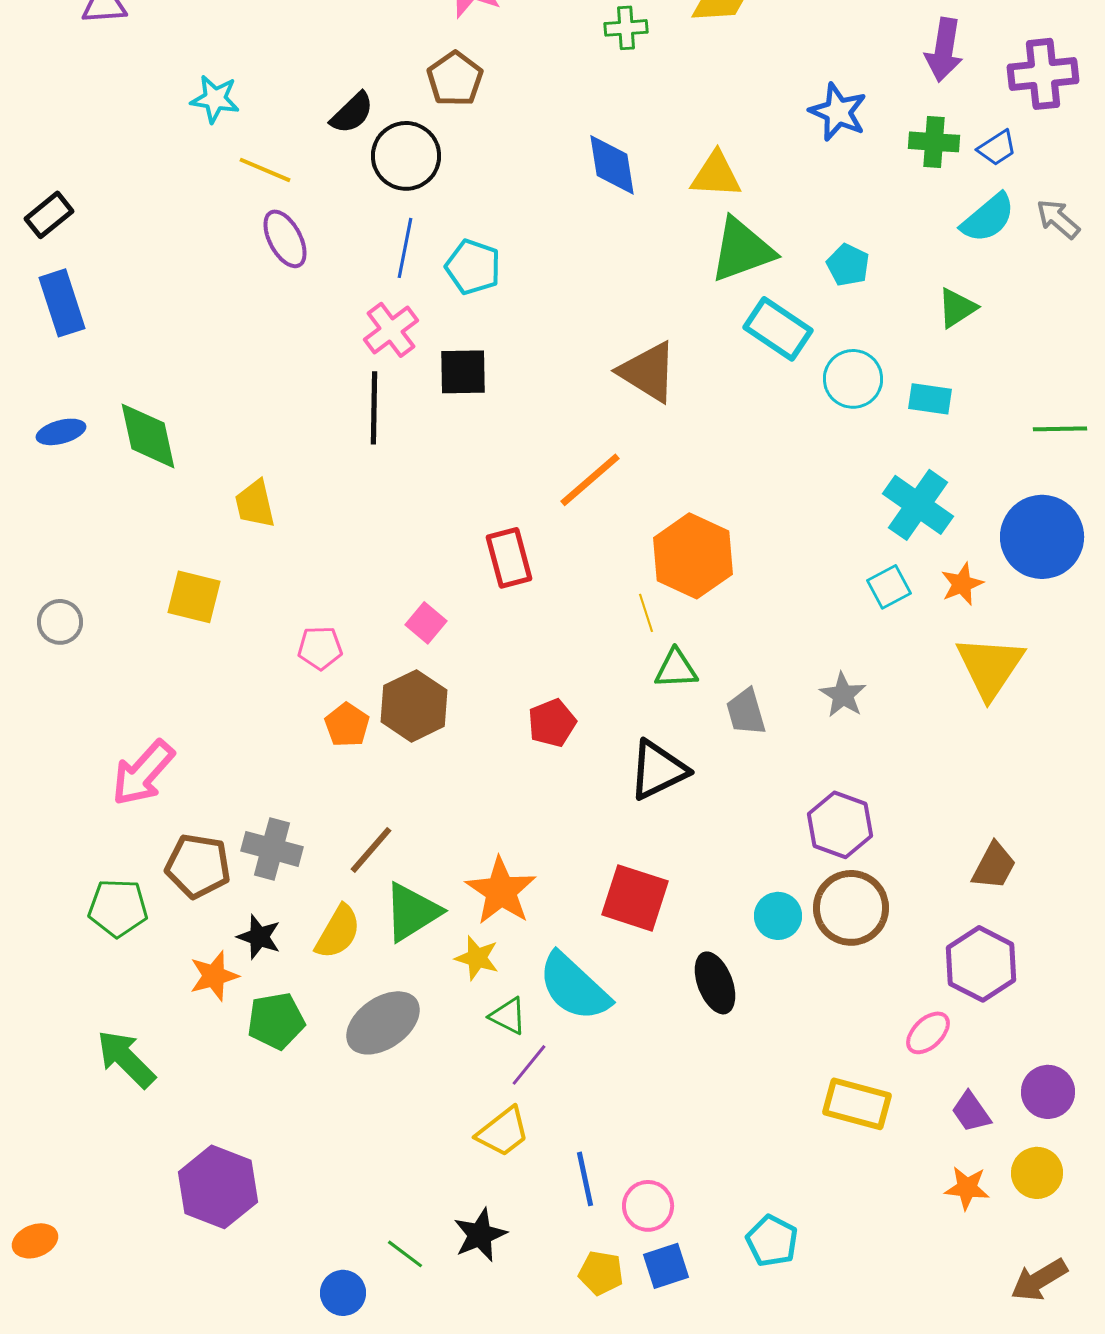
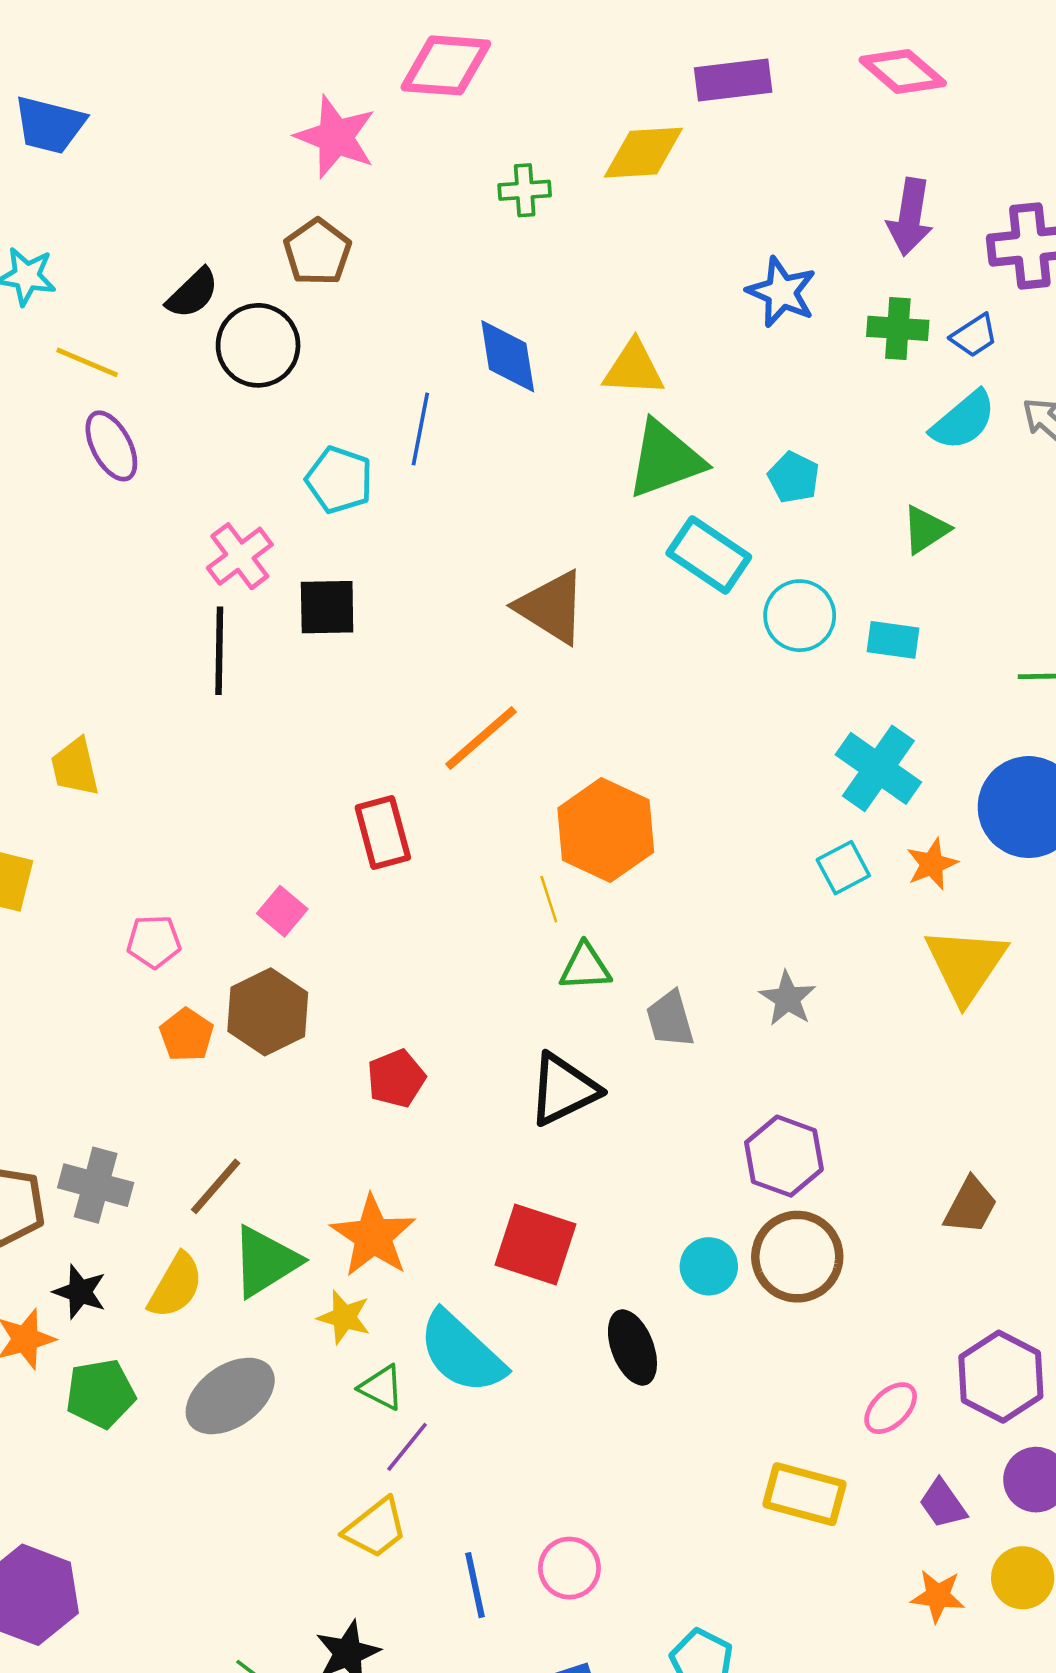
blue line: (405, 248) -> (420, 429), moved
red pentagon: (552, 723) -> (396, 1078), moved
purple hexagon: (981, 964) -> (1001, 1377), moved
pink circle: (648, 1206) -> (569, 1568), moved

